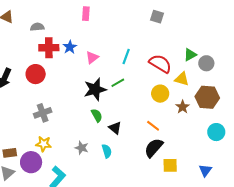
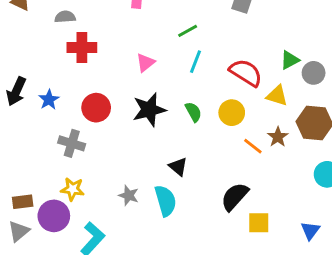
blue star: (70, 47) -> (49, 100), moved
red circle: (36, 74) -> (96, 108), moved
green line: (118, 83) -> (188, 31), moved
yellow circle: (160, 94) -> (232, 113), moved
gray cross: (43, 113) -> (72, 143), turned 36
green semicircle: (97, 115) -> (193, 112), moved
orange line: (153, 126) -> (253, 146), moved
cyan semicircle: (107, 151) -> (166, 201), size x1.5

